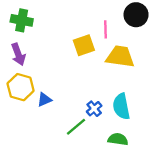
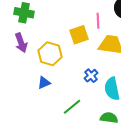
yellow hexagon: (21, 87) -> (50, 54), moved
blue cross: (94, 109) -> (91, 76), moved

